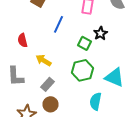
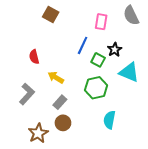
blue line: (58, 24) -> (83, 45), moved
gray L-shape: (16, 76) -> (27, 94), turned -135
cyan triangle: (114, 77) -> (129, 72), moved

